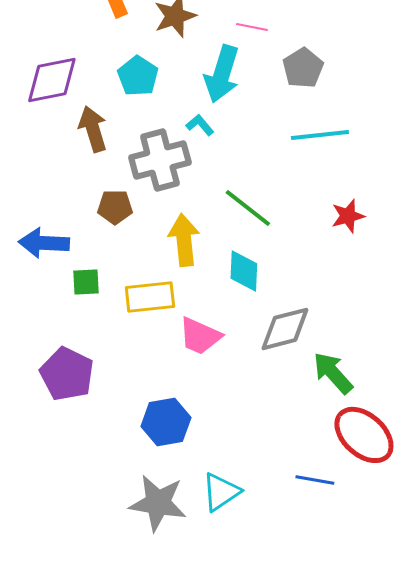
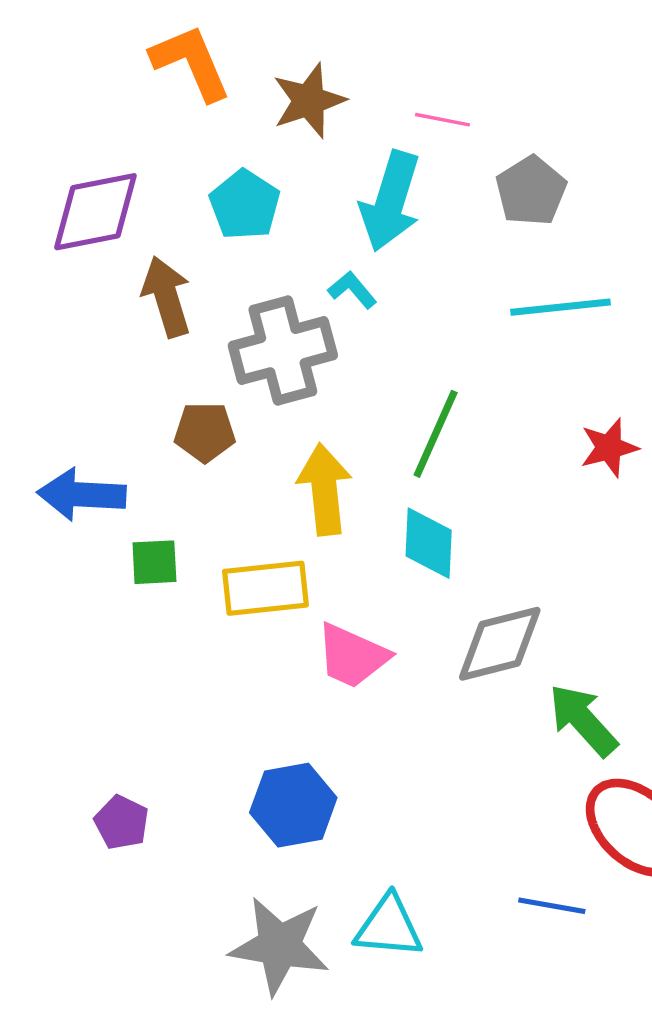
green line: (248, 208) -> (436, 434), turned 76
purple pentagon: (67, 374) -> (121, 822), moved, size x0.6
cyan triangle: (221, 492) -> (389, 927), turned 39

